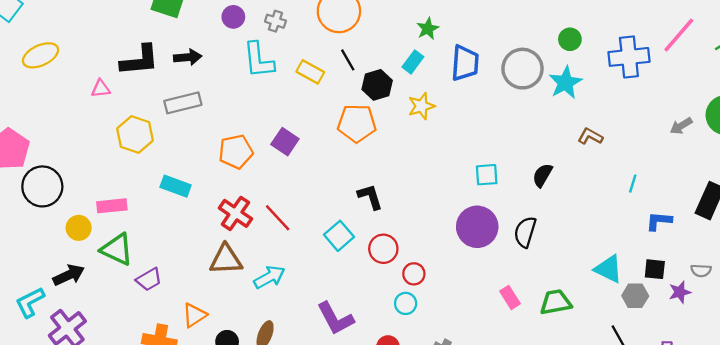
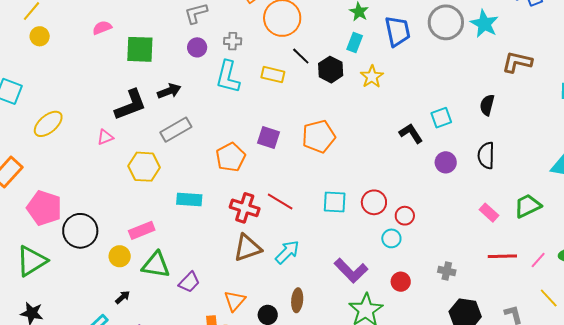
cyan L-shape: (259, 60) -> (228, 77), turned 36
orange pentagon: (357, 123) -> (319, 136), moved
brown L-shape: (590, 136) -> (517, 62), size x1.4
black L-shape: (370, 197) -> (411, 133), moved
purple circle: (477, 227) -> (446, 162), size x0.6
cyan square: (339, 236) -> (335, 202), turned -30
black arrow: (69, 275) -> (123, 297), size x0.6
cyan circle: (406, 303) -> (391, 238), moved

